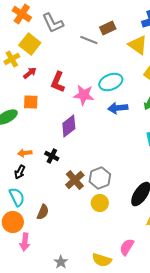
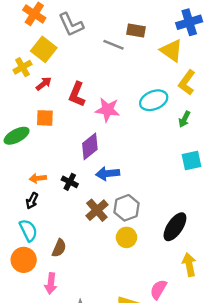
brown rectangle: (108, 28) -> (136, 30), turned 35
cyan ellipse: (111, 82) -> (154, 100), moved
blue arrow: (118, 108) -> (108, 174), moved
pink arrow: (25, 242) -> (51, 284), moved

